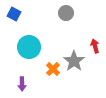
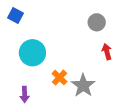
gray circle: (66, 13) -> (97, 22), moved
gray star: (74, 61) -> (83, 85), moved

